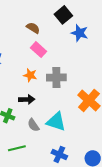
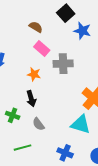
gray cross: (56, 78) -> (63, 64), moved
black arrow: (27, 99) -> (31, 99), turned 77
cyan triangle: (56, 122) -> (81, 124), moved

